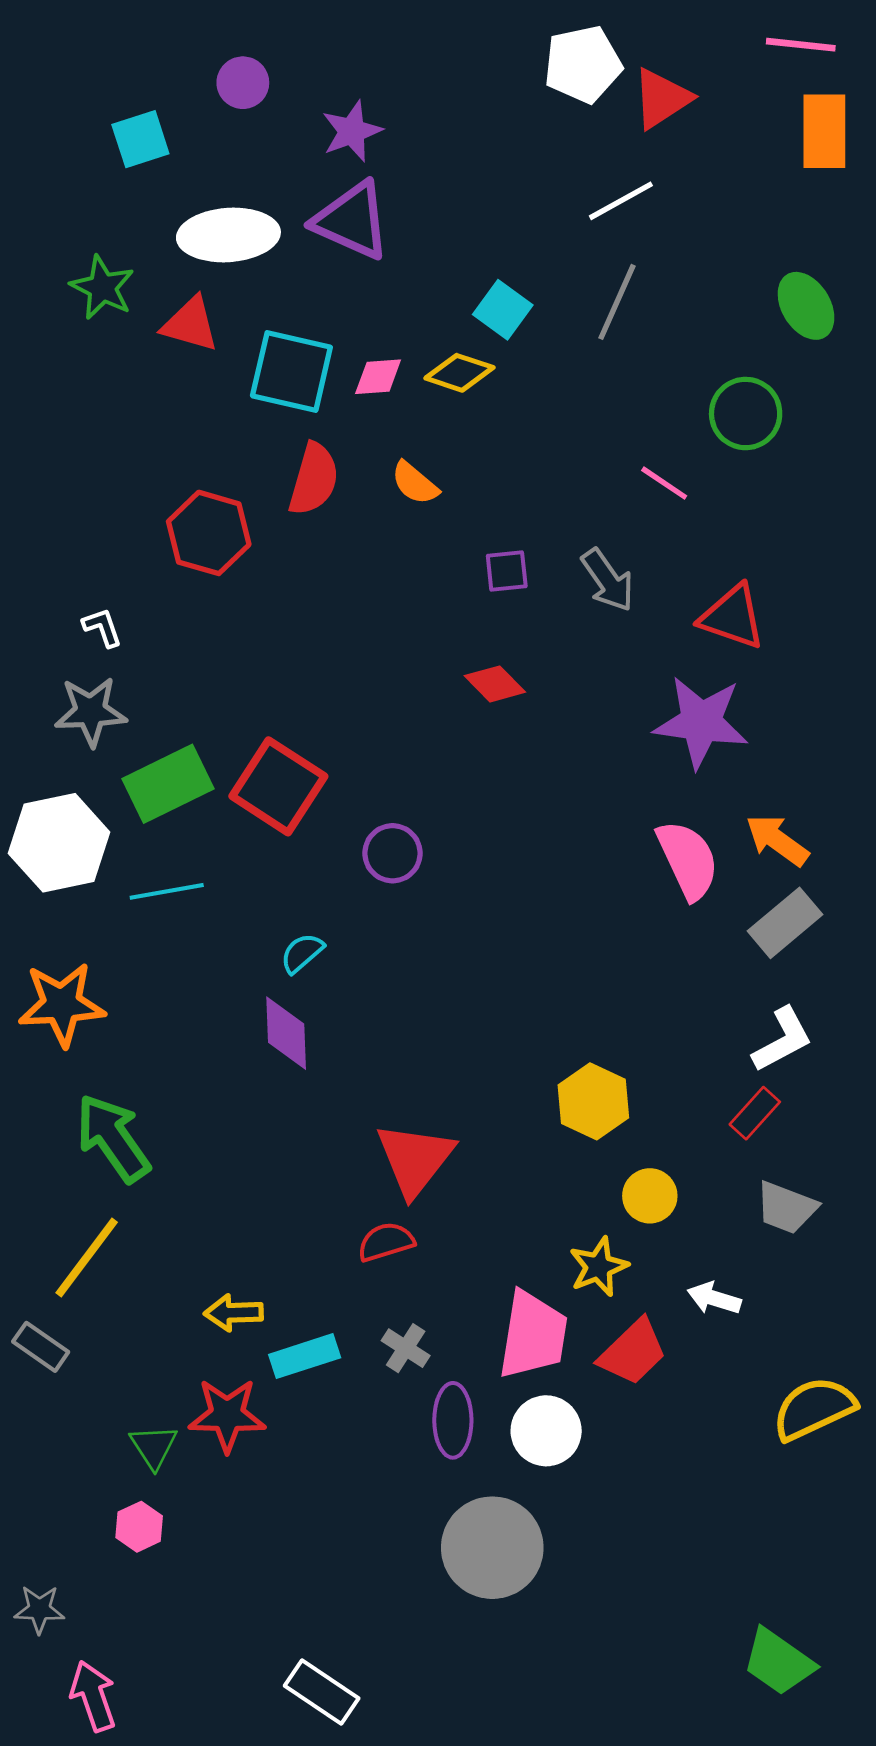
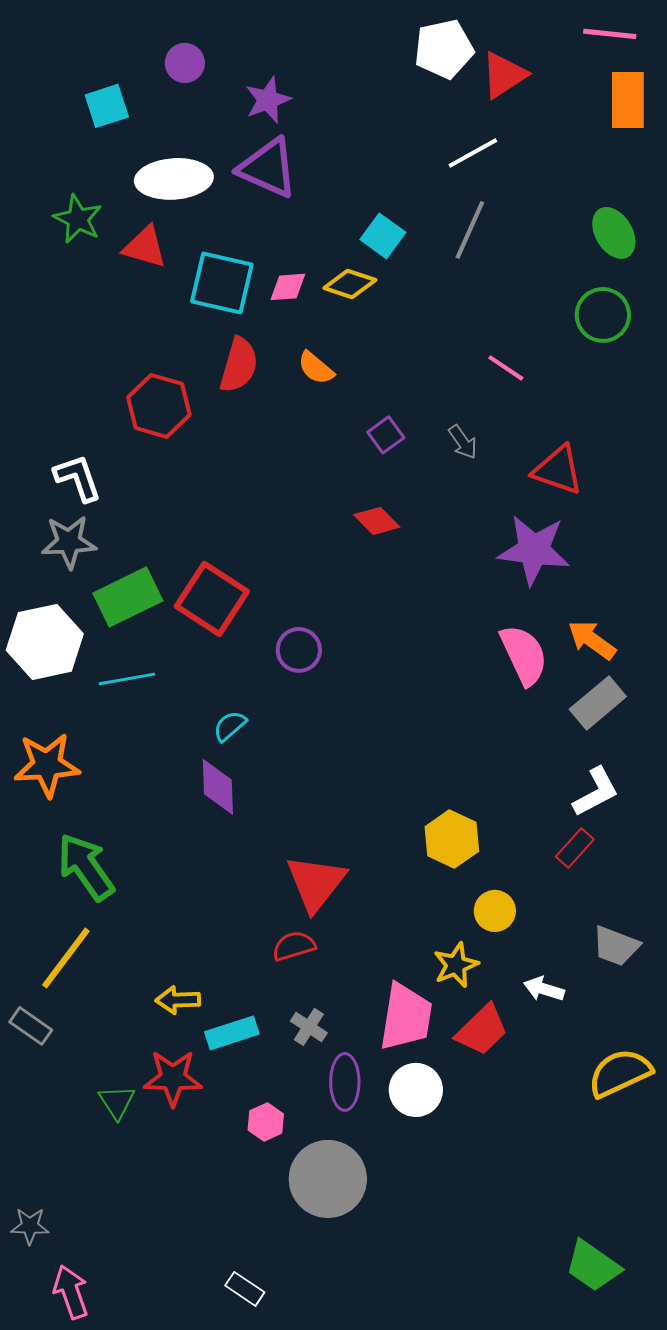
green circle: (746, 414) -> (603, 315), moved
purple square: (507, 571) -> (386, 435), turned -30
gray arrow: (608, 580) -> (463, 442), size x0.7
white L-shape: (102, 627) -> (78, 478), size x1.6
gray trapezoid: (786, 1208) -> (616, 946), moved
pink hexagon: (139, 1527) -> (266, 1122), moved
gray circle: (492, 1548) -> (328, 1179), moved
white rectangle: (322, 1692) -> (245, 1289), size x0.7

